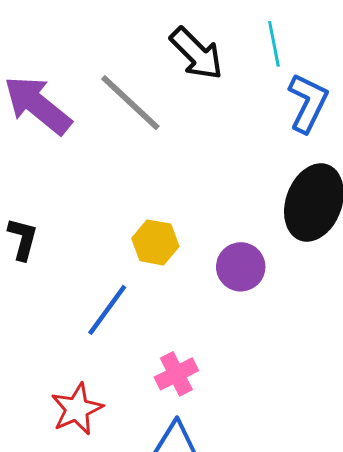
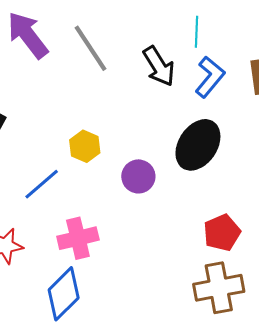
black arrow: (196, 53) -> (159, 66), moved
pink cross: (176, 374) -> (78, 238), size x1.4

